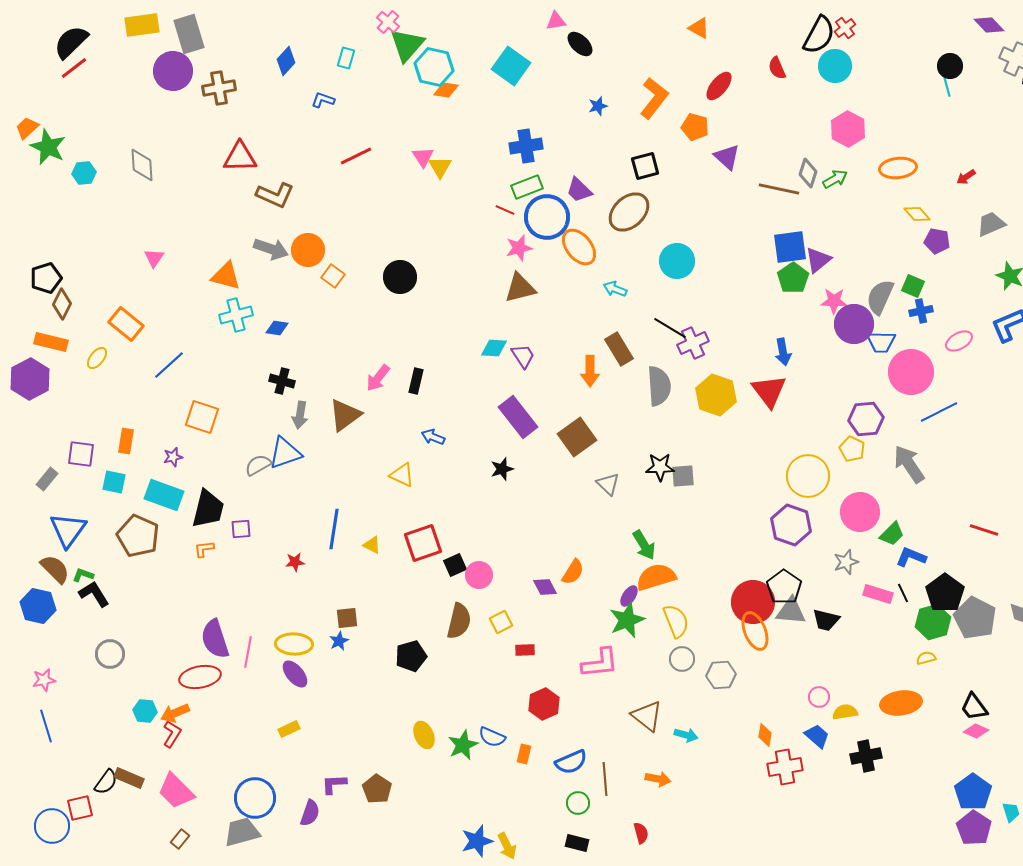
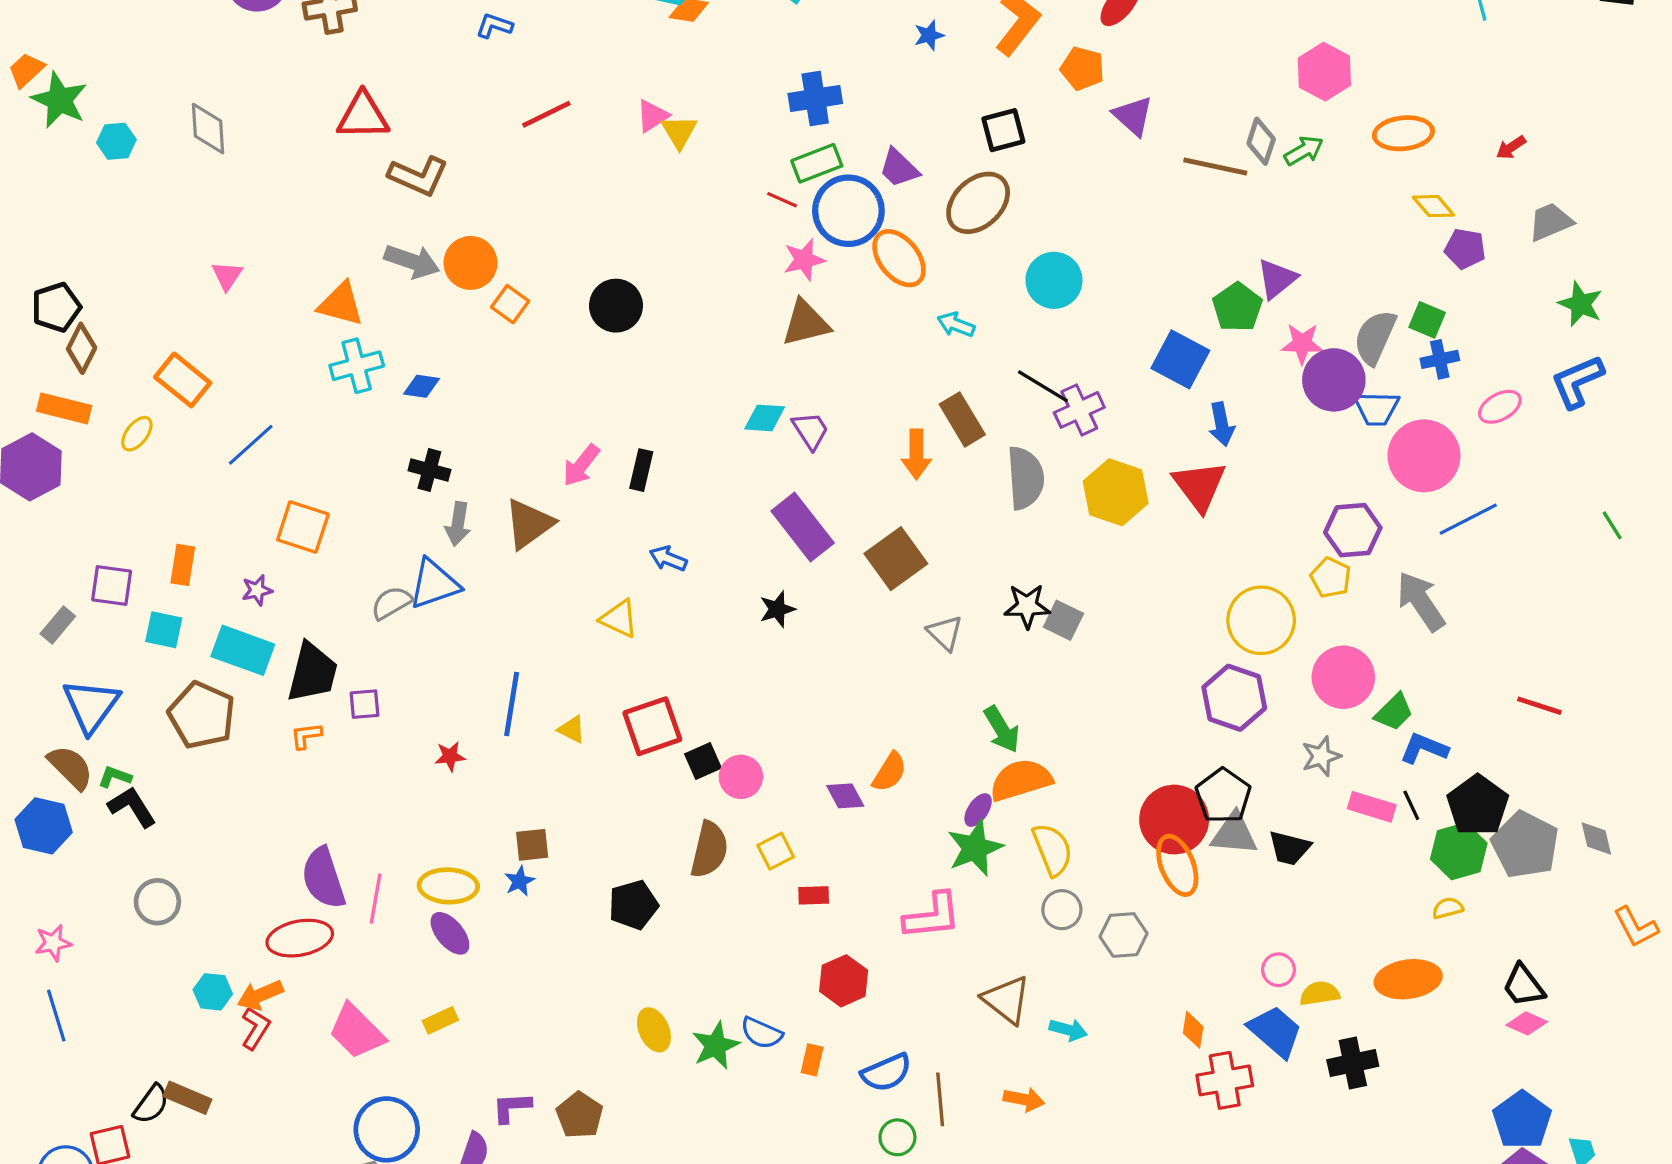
pink triangle: (423, 157) -> (652, 116), turned 30
blue square: (790, 247) -> (1180, 359), moved, turned 36
gray square: (683, 476) -> (1063, 620), turned 30
blue trapezoid: (817, 736) -> (1275, 1031), size x1.4
pink trapezoid: (176, 791) -> (357, 1031), moved

